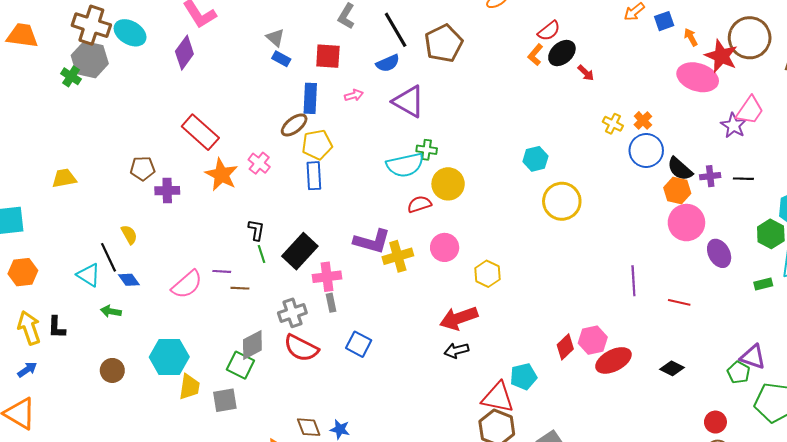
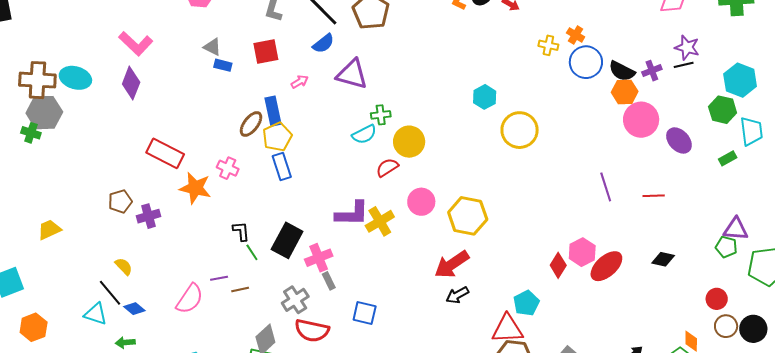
blue rectangle: (310, 98) -> (273, 111), moved
purple star: (734, 125) -> (687, 47), moved
cyan semicircle: (405, 165) -> (364, 134), size x0.7
yellow hexagon: (487, 274) -> (468, 216), size x1.5

